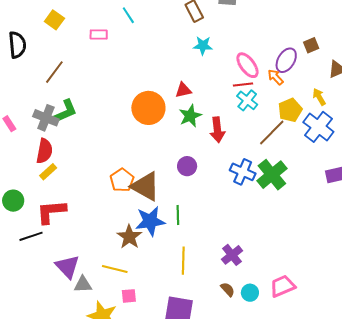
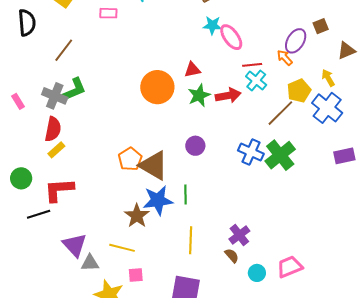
pink ellipse: (247, 65) -> (231, 37), moved
red arrow: (217, 130) -> (228, 95), moved, turned -95
brown semicircle: (228, 289) -> (232, 256), moved

